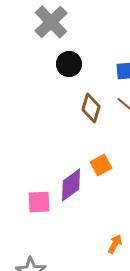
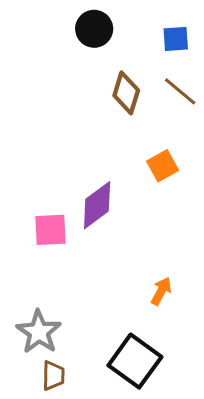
orange square: (101, 165) -> (163, 166), moved

